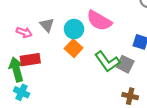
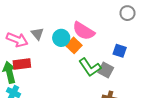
pink arrow: (24, 32) -> (17, 40), size x1.5
orange square: (74, 48) -> (74, 45), moved

